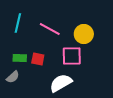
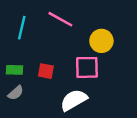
pink line: (50, 29) -> (60, 19), moved
green rectangle: (20, 58) -> (14, 70), moved

